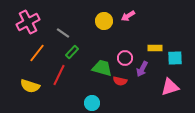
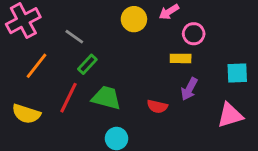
yellow rectangle: (155, 48) -> (181, 58), moved
pink circle: (125, 58) -> (194, 34), moved
green trapezoid: (102, 68) -> (106, 98), moved

